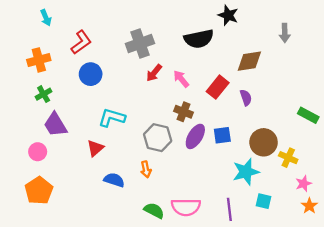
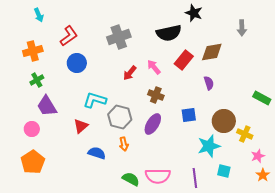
red arrow: (154, 73) -> (130, 73), moved
red rectangle: (218, 87) -> (184, 60), moved
purple ellipse: (195, 136) -> (153, 124), moved
gray hexagon: (158, 138) -> (120, 117), moved

